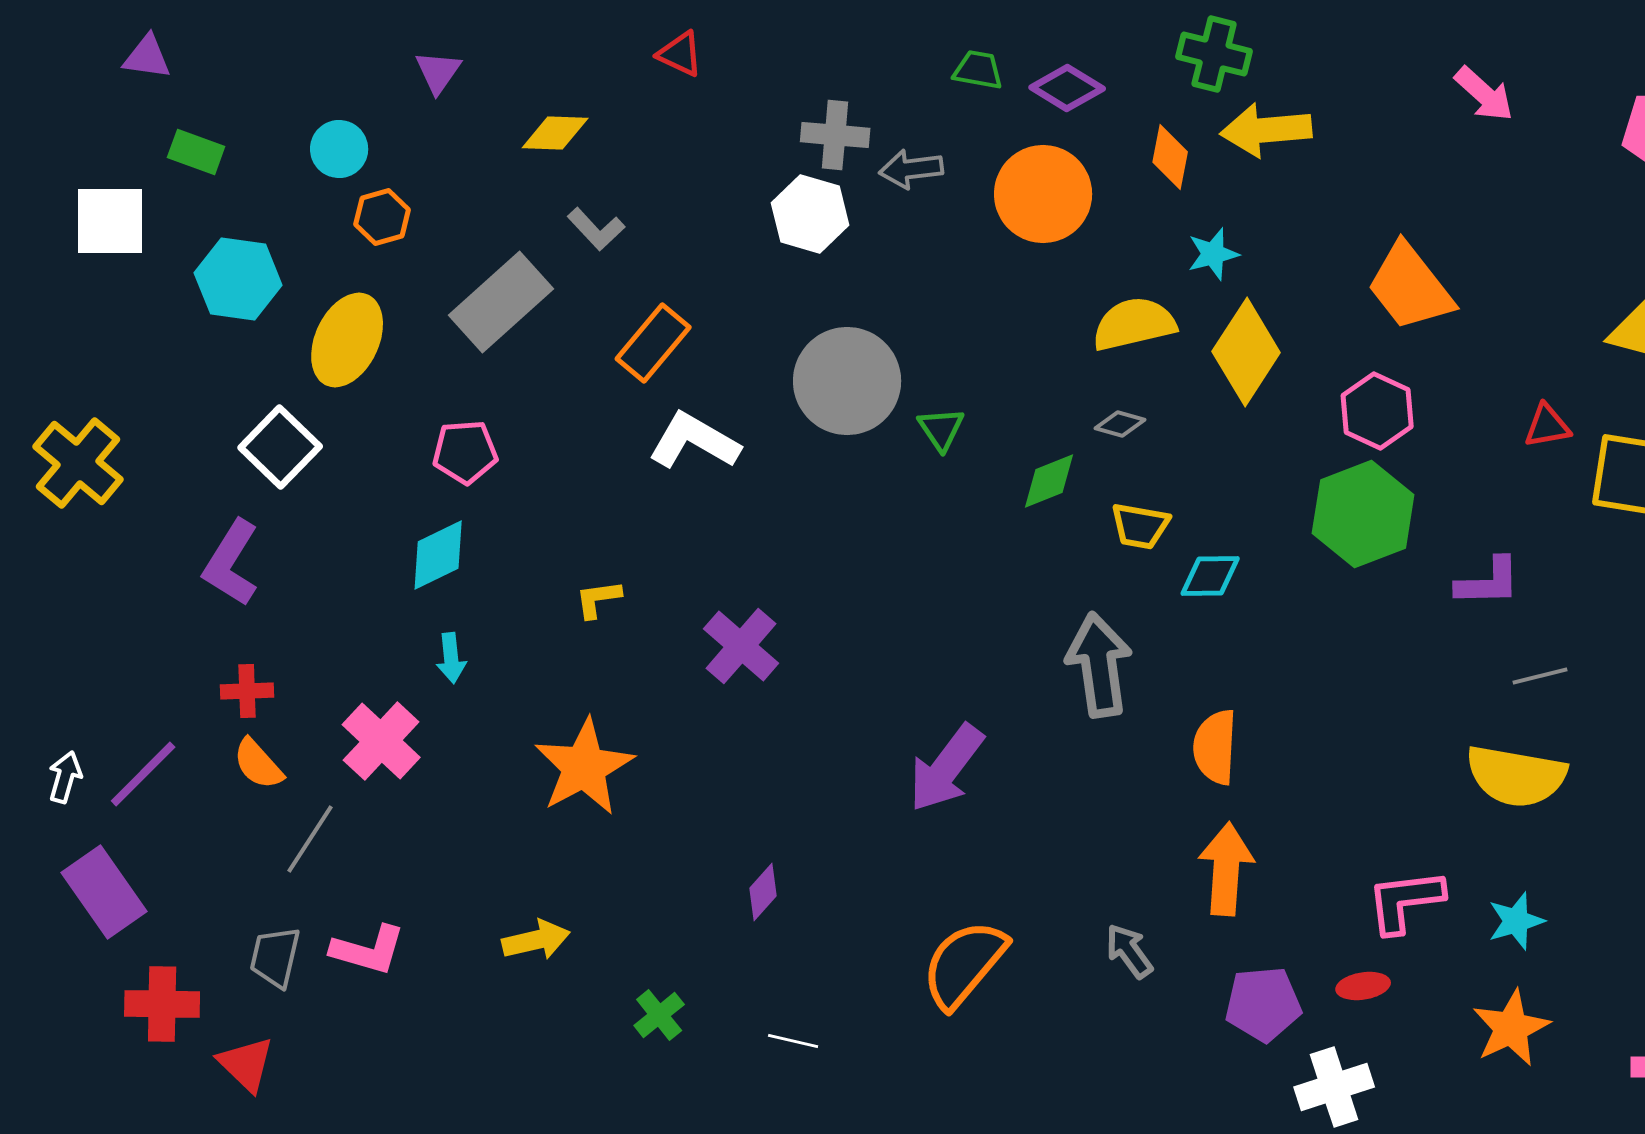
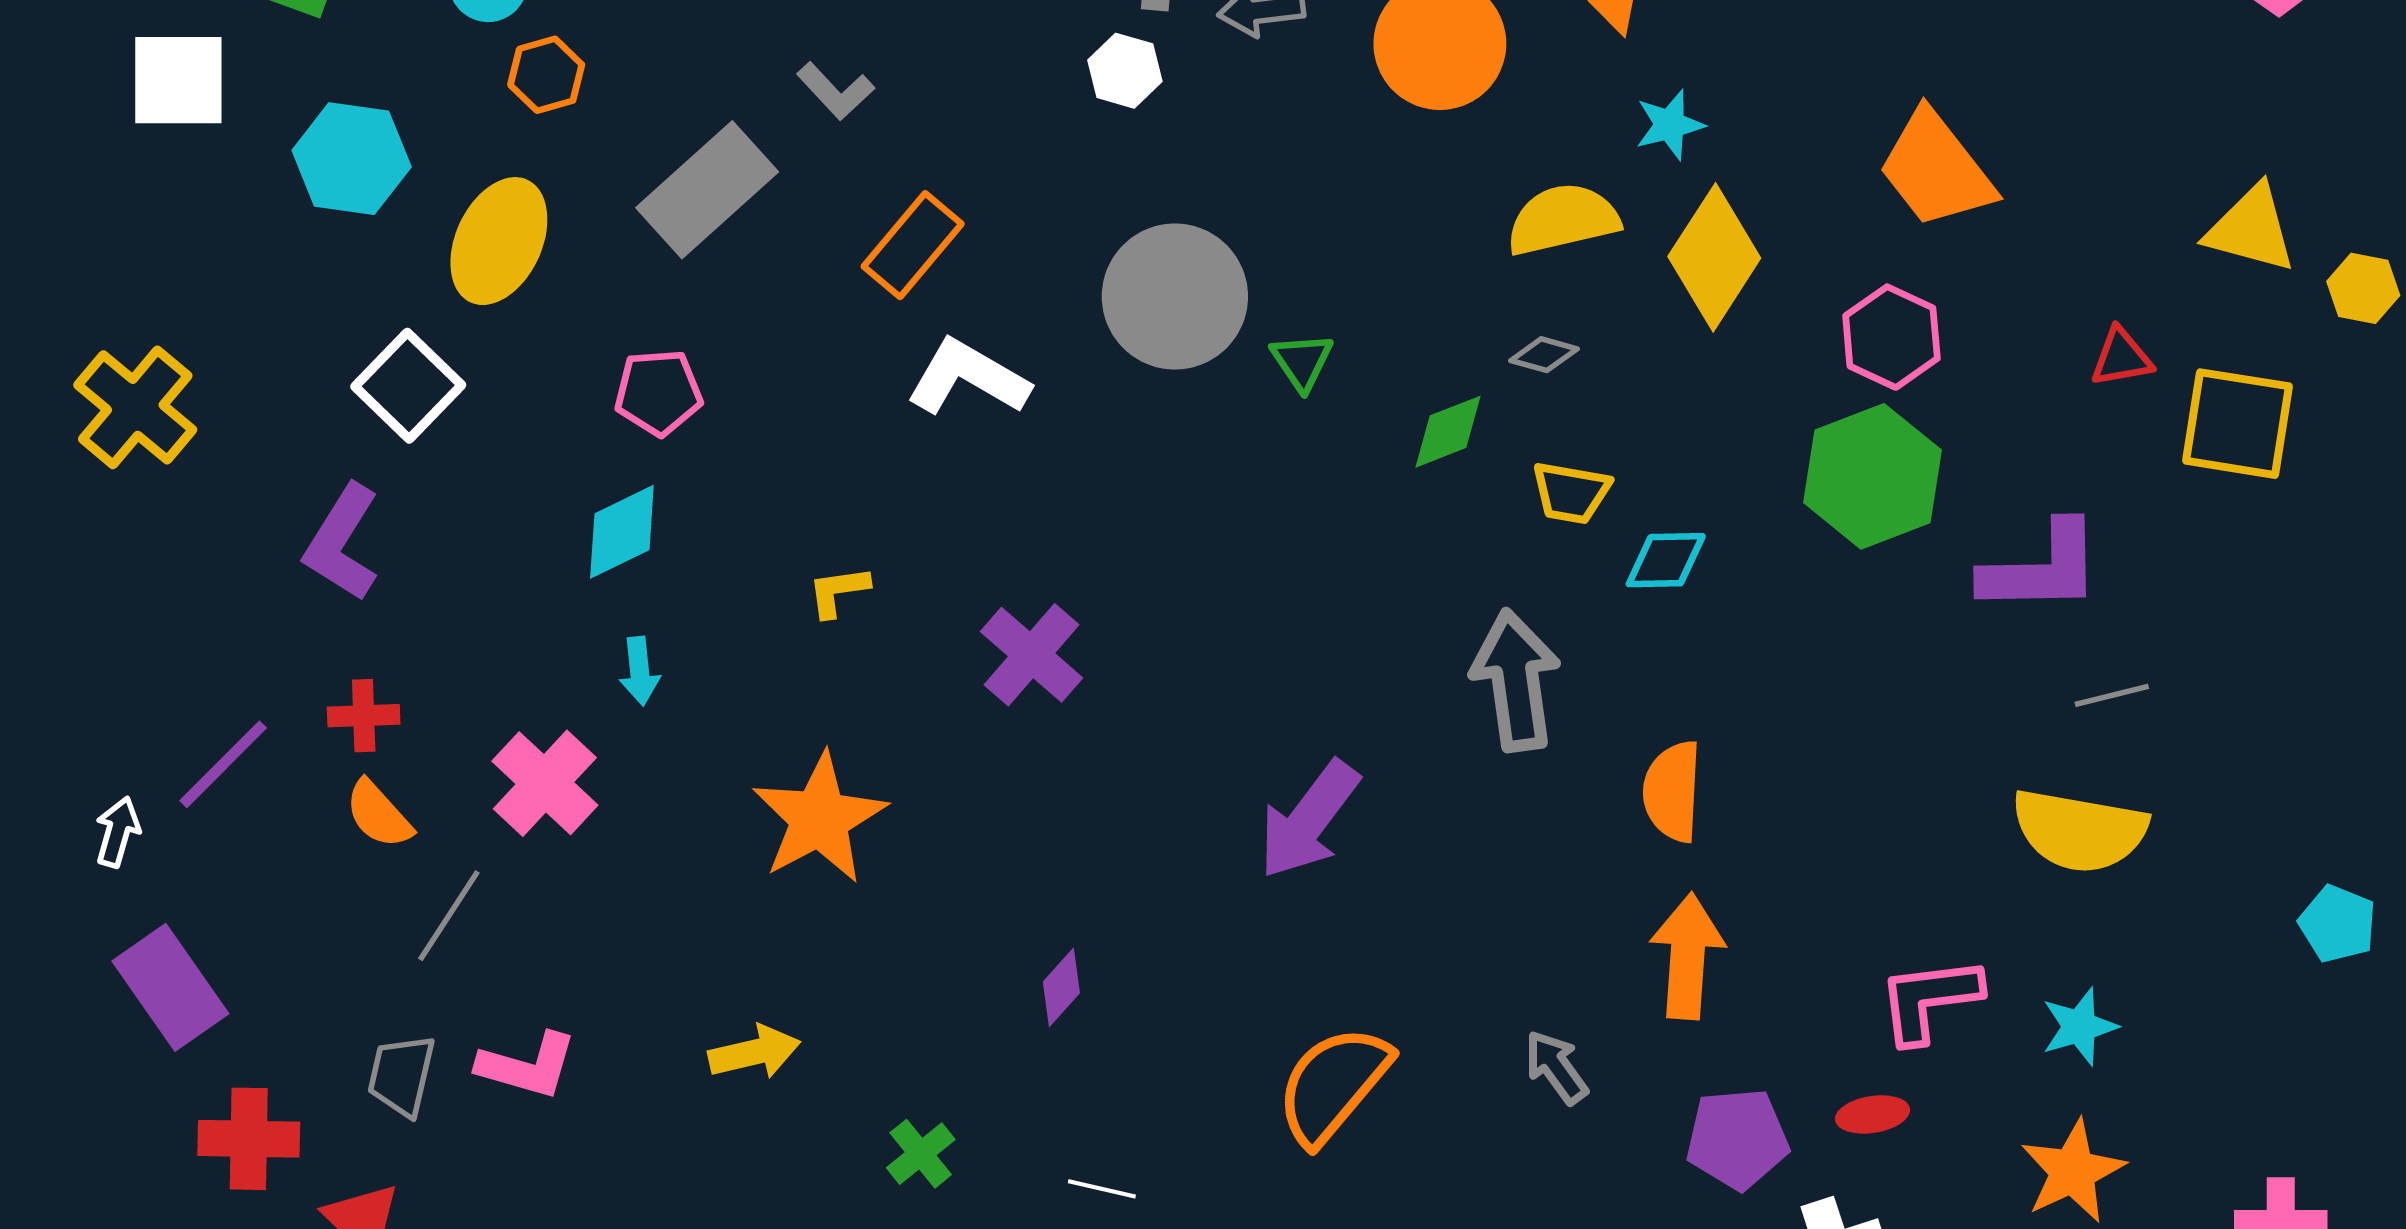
white hexagon: (810, 214) -> (1125, 71), size x0.7
purple L-shape: (1488, 582) -> (2042, 568), size x1.4
purple line: (143, 774) -> (223, 764), moved

